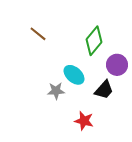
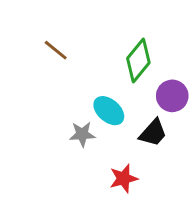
red star: (84, 121) -> (124, 178), turned -30

